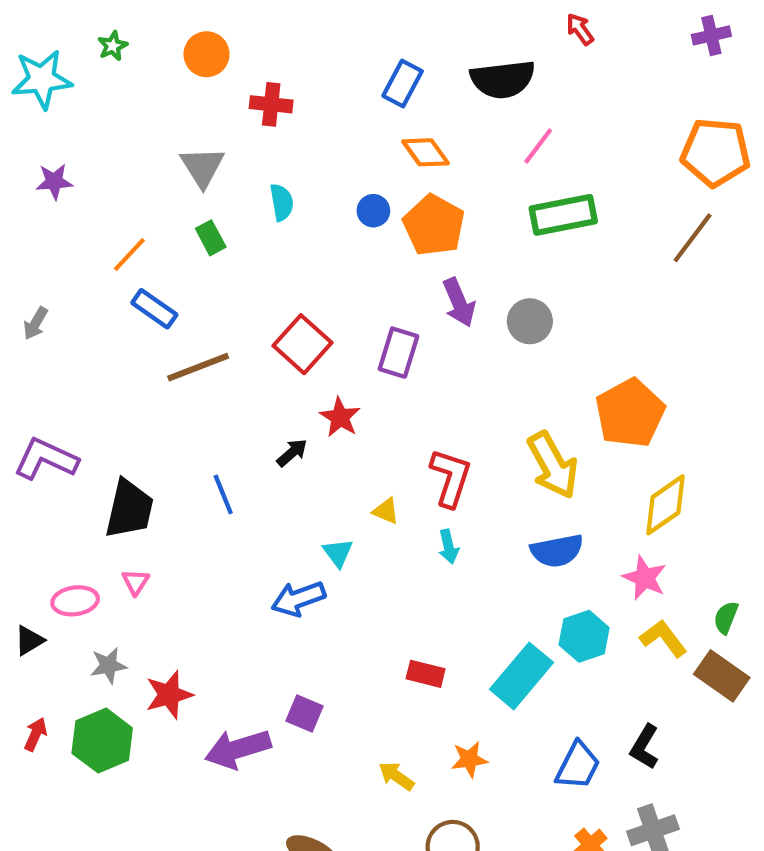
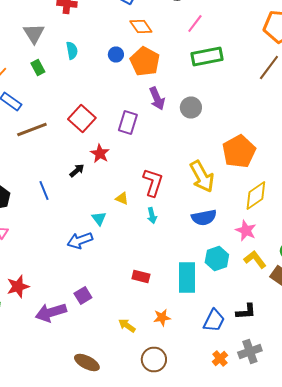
cyan rectangle: (522, 676) -> (187, 278), turned -40
purple square: (305, 713) -> (83, 296), turned 36
black L-shape: (645, 747) -> (246, 312), turned -125

